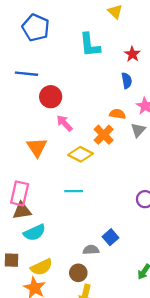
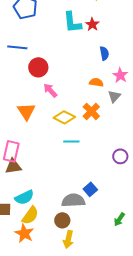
red star: (132, 54) -> (92, 24), moved
orange cross: (104, 135) -> (91, 111), moved
cyan line: (74, 191) -> (71, 141), moved
cyan semicircle: (35, 233) -> (24, 197), moved
gray semicircle: (91, 250) -> (73, 200), size x1.6
yellow semicircle: (41, 267) -> (30, 215), turned -30

